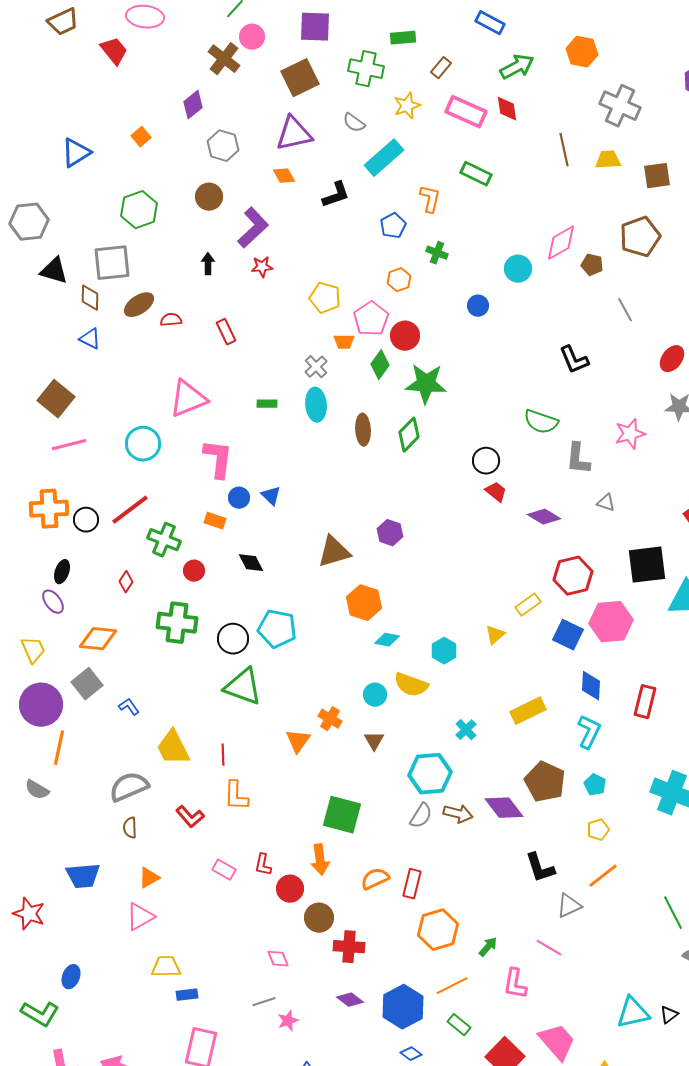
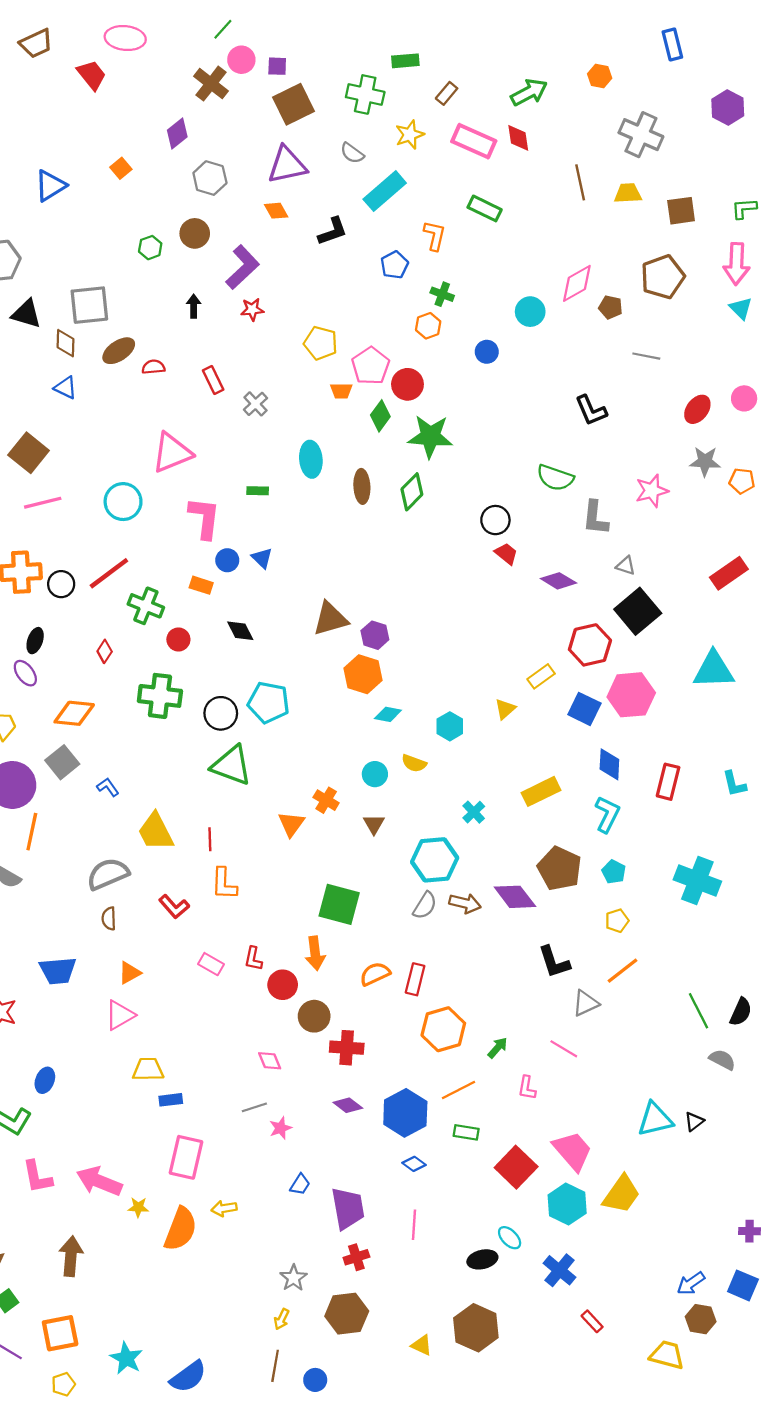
blue rectangle: (490, 23) -> (672, 45), moved, turned 48
purple square: (315, 27) -> (277, 66), moved, size x0.6
orange hexagon: (582, 52) -> (600, 76), size x0.7
green hexagon: (139, 210) -> (150, 248), moved, size x0.6
orange hexagon: (399, 280) -> (428, 326), moved
gray line: (625, 310) -> (646, 356), turned -50
gray cross: (316, 367) -> (255, 404), moved
green rectangle: (267, 404) -> (258, 491), moved
purple hexagon: (390, 533) -> (375, 635), moved
black square: (647, 565) -> (638, 611), moved, turned -33
yellow semicircle: (411, 685) -> (414, 763), size x0.7
pink L-shape: (515, 984) -> (527, 1088), size x0.7
green rectangle: (459, 1025) -> (466, 1132), turned -30

